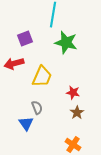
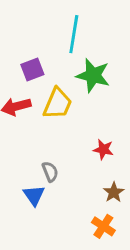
yellow trapezoid: (42, 77) -> (58, 104), moved
brown star: (77, 113) -> (114, 192), moved

